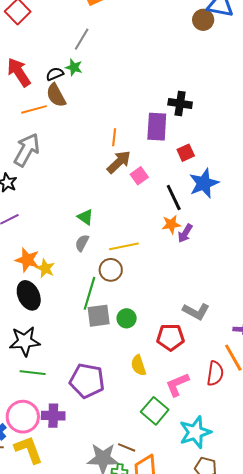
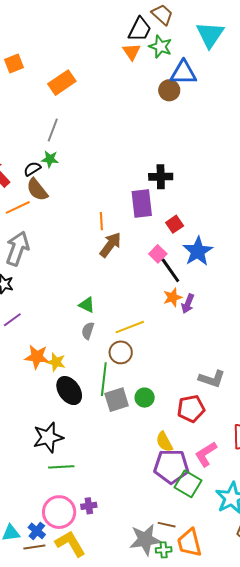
pink square: (139, 176) -> (158, 254), moved
black ellipse: (29, 295) -> (69, 391), moved
purple pentagon: (87, 381) -> (171, 466), moved
purple cross: (53, 416) -> (89, 506), size x0.7

